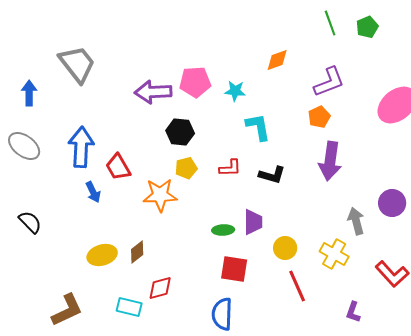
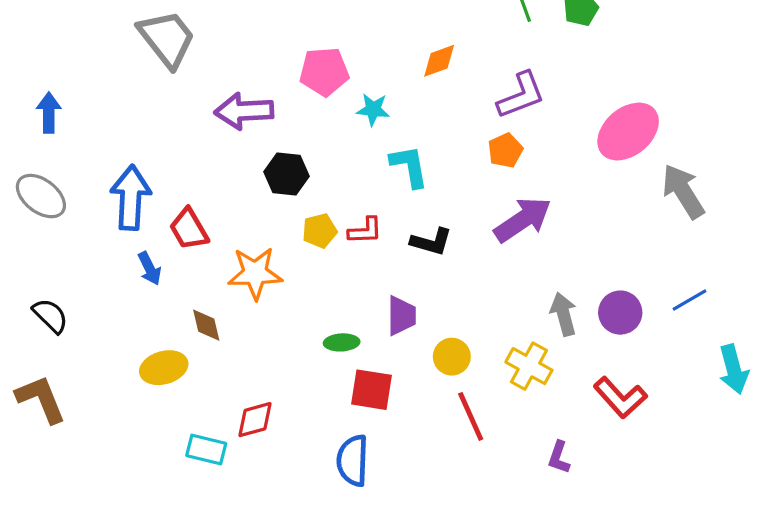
gray trapezoid: (77, 64) -> (167, 39), moved
pink pentagon: (195, 82) -> (324, 72), moved
purple arrow: (330, 161) -> (523, 220), turned -132
yellow pentagon: (186, 168) -> (320, 231), moved
purple circle: (392, 203) -> (620, 313), moved
green ellipse: (223, 230) -> (342, 342), moved
brown diamond: (137, 252) -> (206, 325), moved, turned -65
brown L-shape: (67, 310) -> (41, 399), moved, turned -87

